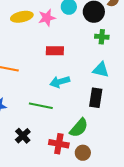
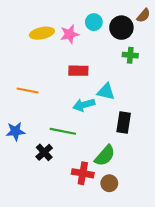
cyan triangle: (101, 70) -> (106, 92), moved
black cross: (23, 136) -> (44, 152), moved

